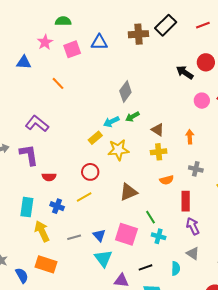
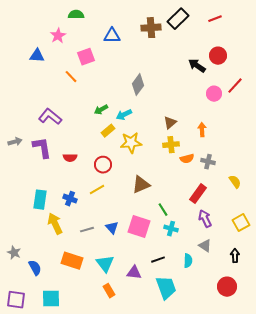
pink square: (72, 49) -> (86, 57), moved
green arrow: (132, 117) -> (101, 110), moved
brown triangle: (158, 130) -> (170, 123), turned 48
red semicircle: (49, 177) -> (70, 158), moved
orange semicircle: (167, 180) -> (187, 159), moved
red rectangle: (186, 201) -> (198, 194), turned 36
cyan triangle: (103, 258) -> (105, 264), moved
orange rectangle: (46, 264) -> (72, 261), moved

